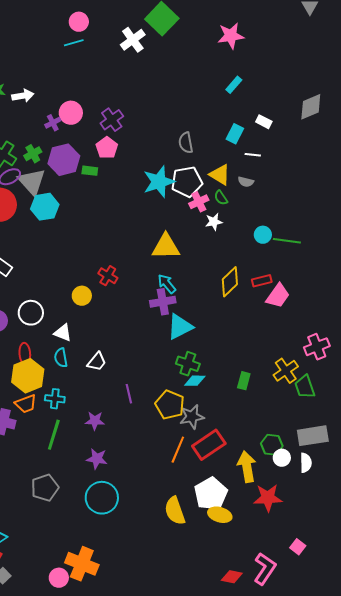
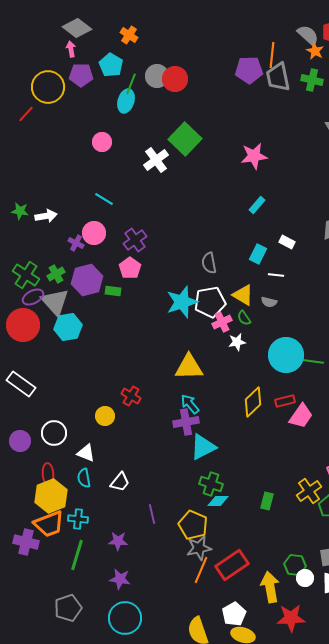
cyan line: (74, 43) -> (104, 199), moved, turned 48
purple cross: (53, 123) -> (76, 243), turned -35
cyan circle: (263, 235) -> (286, 355), size x2.0
orange trapezoid: (26, 404) -> (49, 524), size x1.4
gray star: (192, 417) -> (199, 548), moved
white pentagon: (211, 494) -> (234, 614), size x0.7

